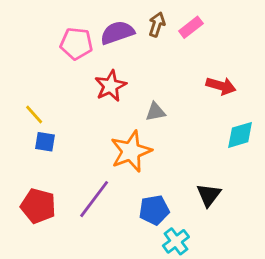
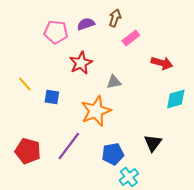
pink rectangle: (191, 27) -> (131, 38), moved
purple semicircle: (117, 33) -> (86, 24), size x0.7
blue square: (45, 142) -> (52, 97), moved

